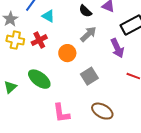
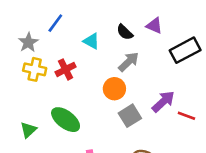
cyan triangle: (48, 16) -> (91, 41), moved
purple arrow: (117, 48) -> (163, 102), moved, turned -108
orange circle: (67, 53) -> (114, 89), moved

